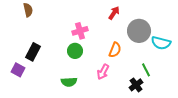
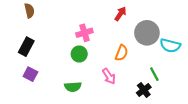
black rectangle: (33, 52) -> (26, 47), moved
purple square: (18, 70) -> (30, 74), moved
pink arrow: (103, 72) -> (109, 76), turned -63

